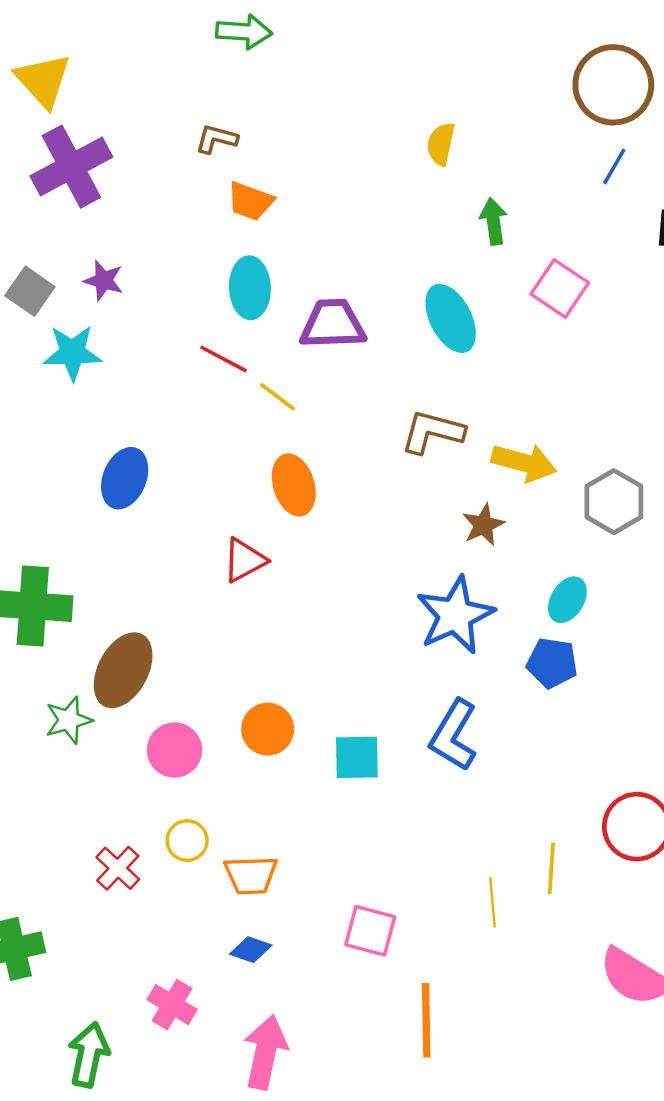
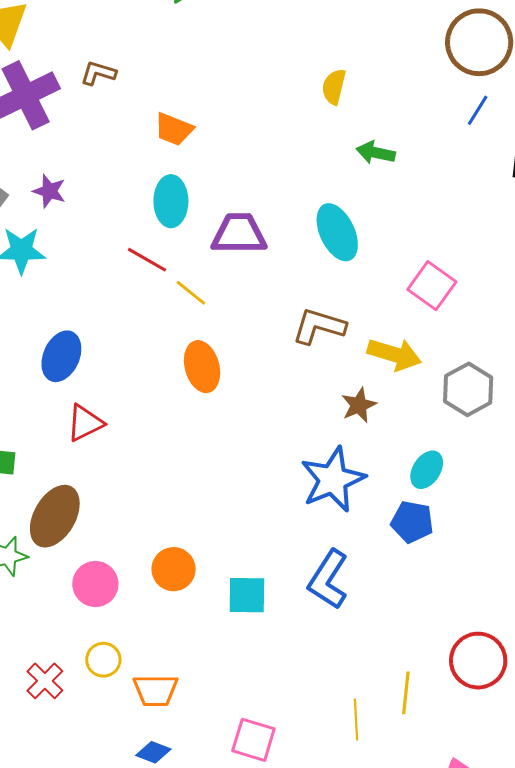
brown L-shape: (216, 139) -> (98, 73), moved
green arrow: (493, 221) -> (376, 153), turned -72
pink square: (560, 288) -> (432, 286), moved
red triangle: (244, 560) -> (85, 423), moved

